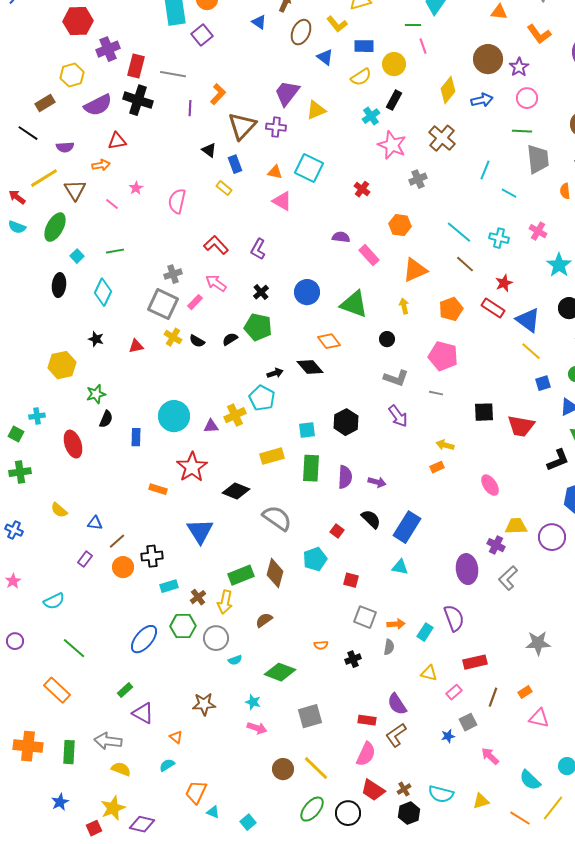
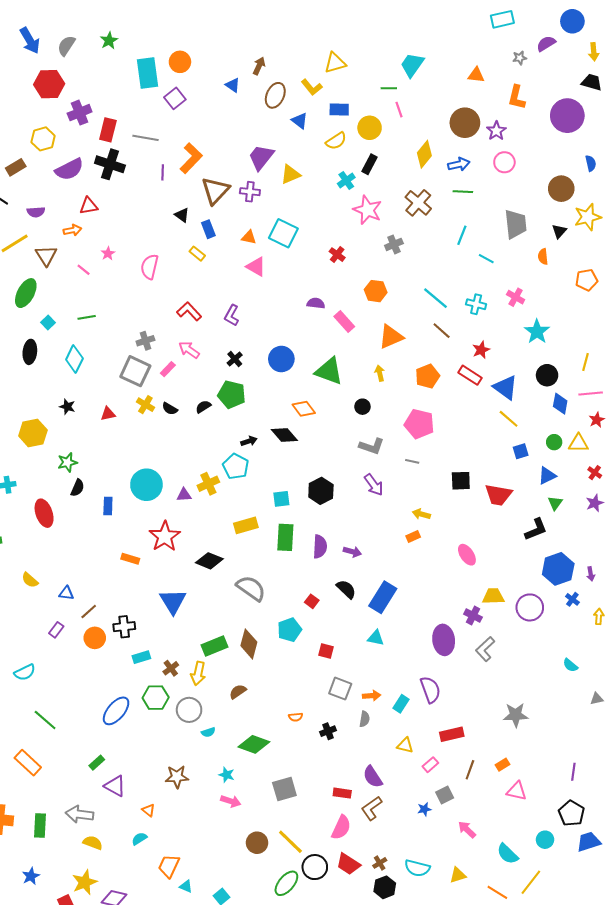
orange L-shape: (539, 34) -> (517, 97), turned 50
orange L-shape: (218, 94) -> (191, 158), size x1.4
green line: (522, 131) -> (463, 192), moved
black circle: (348, 813) -> (315, 867), moved

